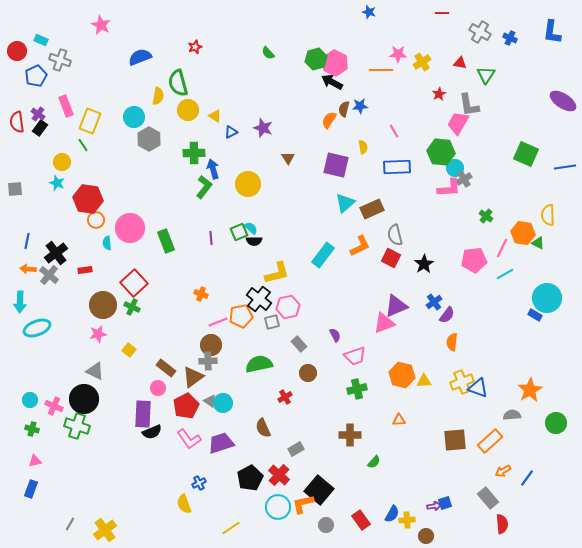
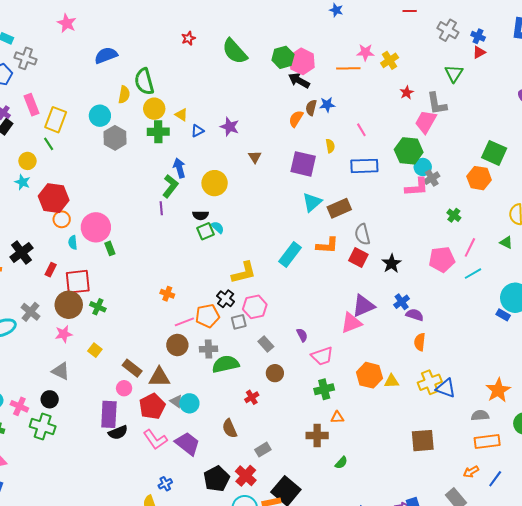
red star: (195, 47) -> (188, 38), moved
green semicircle: (268, 53) -> (235, 51), size x2.0
red triangle: (460, 63) -> (479, 52), moved, turned -40
green cross: (194, 153) -> (158, 132), moved
orange hexagon: (523, 233) -> (479, 178), moved
purple line: (211, 238) -> (161, 208), moved
green rectangle: (166, 241) -> (110, 248), moved, size x0.6
black semicircle: (254, 241) -> (200, 215), moved
orange L-shape: (360, 246) -> (327, 245), turned 30
red rectangle: (85, 270) -> (51, 270), turned -56
gray cross: (49, 275) -> (31, 312), moved
red square: (134, 283) -> (78, 282), moved, turned 36
black cross: (259, 299) -> (226, 299), size x0.7
purple semicircle: (447, 315) -> (415, 315), turned -108
gray cross: (208, 361) -> (209, 349), moved
brown triangle: (193, 377) -> (159, 377), turned 35
black circle: (84, 399) -> (50, 399), size x0.6
orange triangle: (399, 420) -> (337, 417), moved
orange rectangle: (490, 441) -> (487, 442), moved, turned 35
purple trapezoid: (221, 443) -> (187, 444), turned 56

